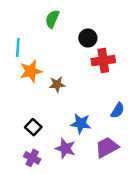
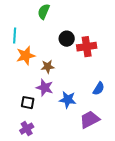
black circle: (88, 38) -> (67, 39), moved
black square: (33, 127) -> (28, 103), turned -32
purple star: (65, 148) -> (45, 88), moved
purple cross: (32, 158) -> (27, 129), turned 32

